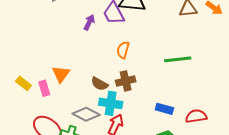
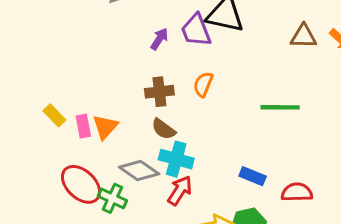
orange triangle: (61, 74) -> (105, 127), moved
brown cross: (126, 81) -> (159, 92), moved

